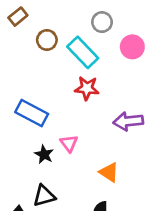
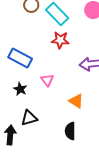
black star: (44, 154) -> (20, 89), moved

